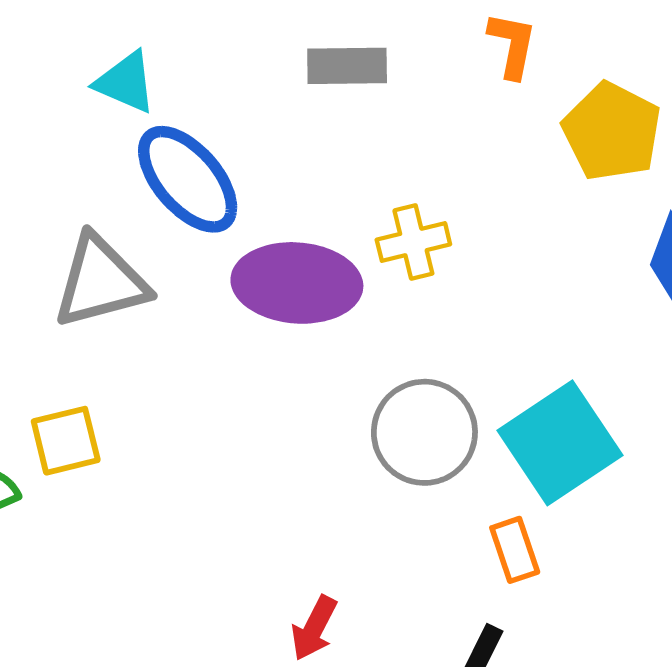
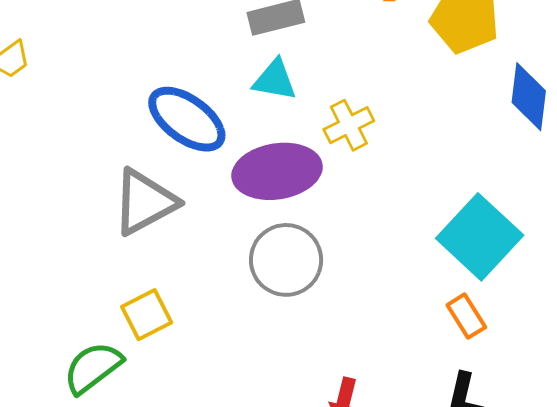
cyan triangle: (126, 82) -> (275, 80), moved
gray circle: (424, 432) -> (286, 260), moved

